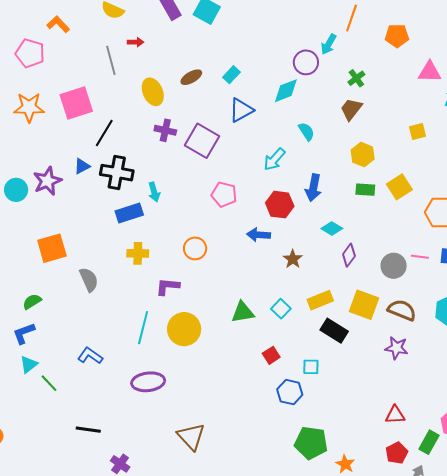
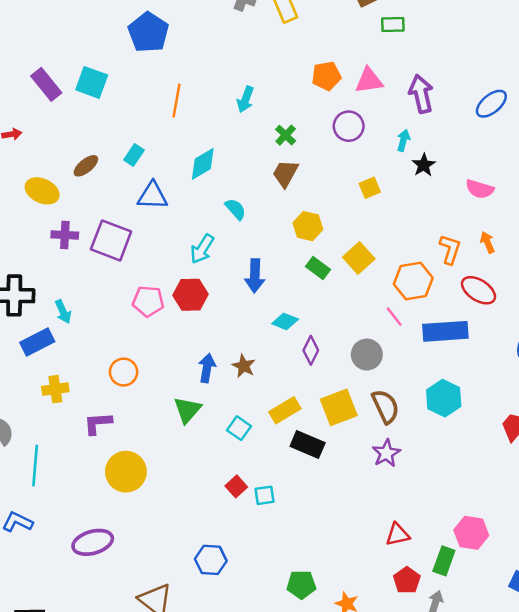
orange line: (352, 18) -> (177, 100), moved
purple circle: (306, 62) -> (349, 126), moved
pink triangle: (430, 72) -> (369, 80), moved
yellow ellipse: (153, 92) -> (42, 191), turned -32
blue triangle: (241, 110) -> (152, 196), turned 40
green rectangle: (365, 190) -> (318, 268), turned 42
red hexagon: (280, 205) -> (191, 295), moved
blue arrow: (259, 235) -> (207, 368), moved, turned 105
pink line: (420, 257) -> (394, 317), moved, turned 54
yellow square: (364, 305) -> (339, 407), turned -32
brown semicircle: (402, 310) -> (386, 406), turned 52
green triangle: (243, 312) -> (187, 410), moved, turned -30
cyan line: (143, 328) -> (35, 466), moved
purple star: (397, 348) -> (386, 453), turned -30
cyan square: (311, 367) -> (264, 495), moved
blue hexagon: (290, 392) -> (211, 560), moved
green pentagon: (311, 443) -> (301, 585), size x0.7

